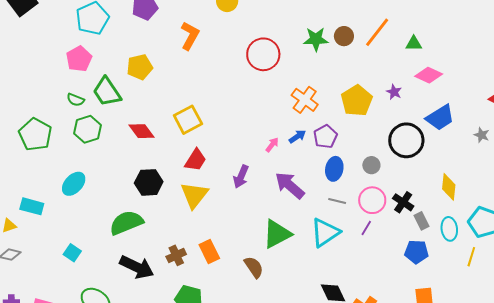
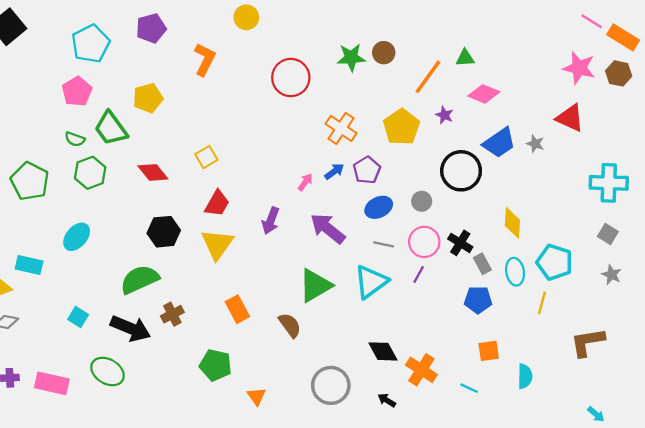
orange line: (377, 32) -> (428, 77), moved
yellow square: (188, 120) -> (206, 157), size x0.7
gray star: (482, 135) -> (535, 144), moved
blue ellipse: (334, 169) -> (379, 207), turned 55
brown cross: (176, 255) -> (172, 314), moved
black arrow: (137, 267) -> (131, 328), moved

